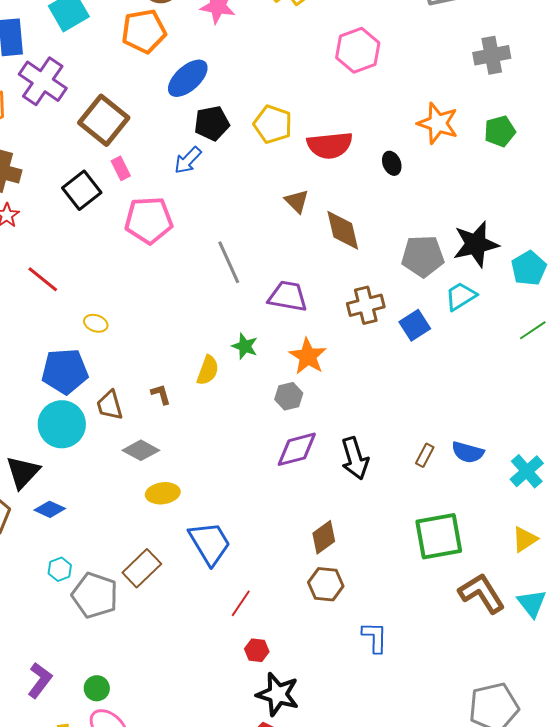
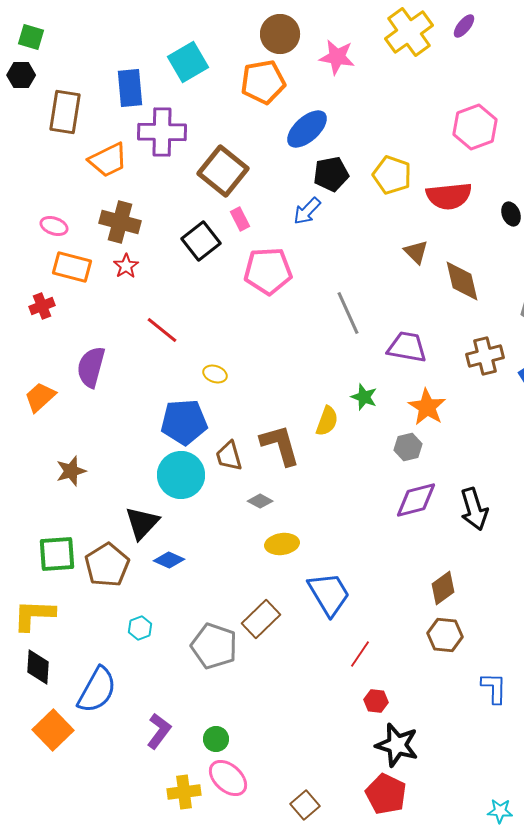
pink hexagon: (358, 50) -> (475, 127), moved
purple cross: (43, 81) -> (162, 132), turned -33
brown L-shape: (161, 394) -> (280, 445), size x2.0
gray diamond: (141, 450) -> (260, 501), size x0.7
cyan hexagon: (60, 569) -> (140, 628), moved

